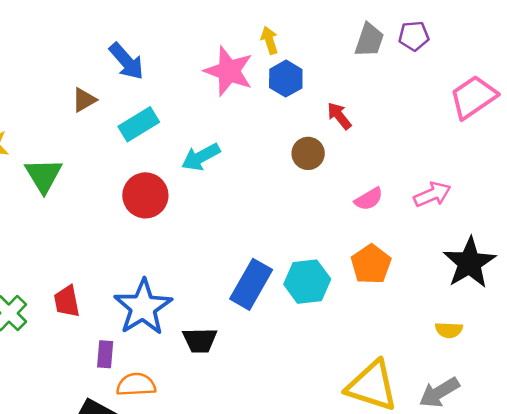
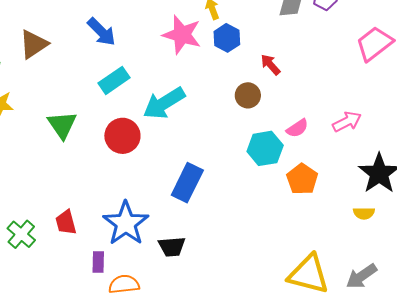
brown triangle: (84, 100) -> (34, 44), moved, size x1.5
cyan arrow: (201, 157) -> (164, 103), size x1.4
green triangle: (44, 175) -> (62, 125), moved
cyan hexagon: (307, 282) -> (265, 148), moved
blue rectangle: (251, 284) -> (187, 183), moved
yellow semicircle: (449, 330) -> (364, 213), moved

